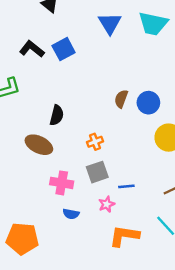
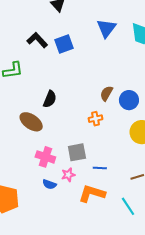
orange cross: (95, 142) -> (96, 119), moved
pink star: (107, 204) -> (68, 175), moved
orange L-shape: (124, 236) -> (92, 194), moved

